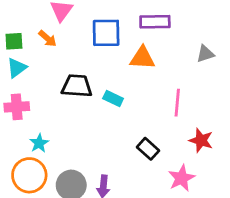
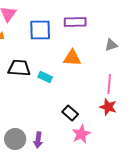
orange triangle: (142, 58) -> (72, 58), moved
pink line: (177, 103) -> (109, 84), moved
pink star: (182, 178) -> (81, 134), moved

